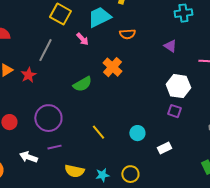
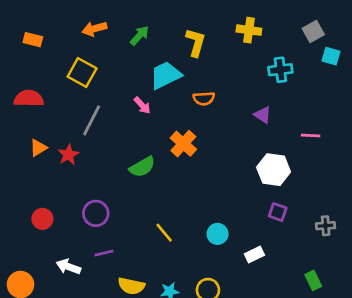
yellow square: (60, 14) -> (82, 72), moved
purple square: (174, 111) -> (278, 212), moved
purple circle: (48, 118) -> (96, 213), size x0.7

